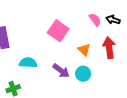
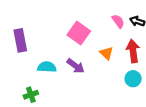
purple arrow: (61, 71) -> (76, 66), moved
cyan circle: (83, 74) -> (133, 79), moved

